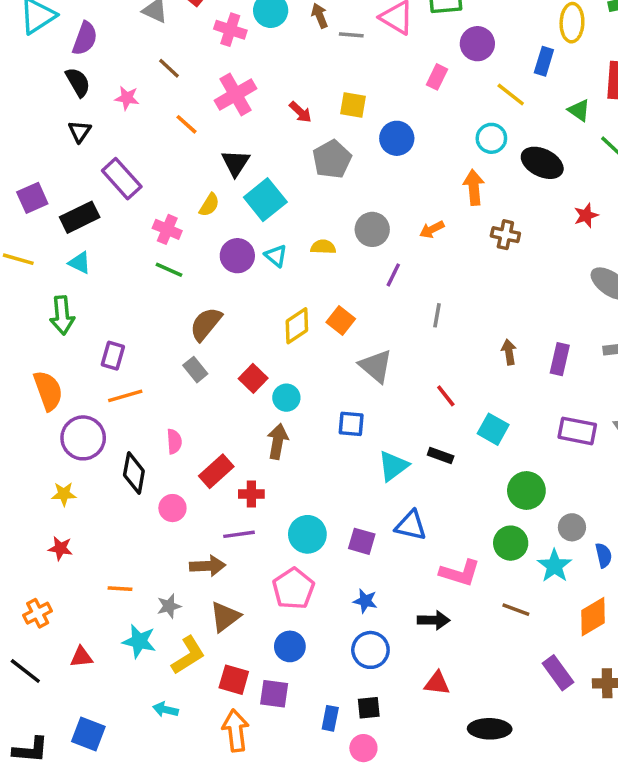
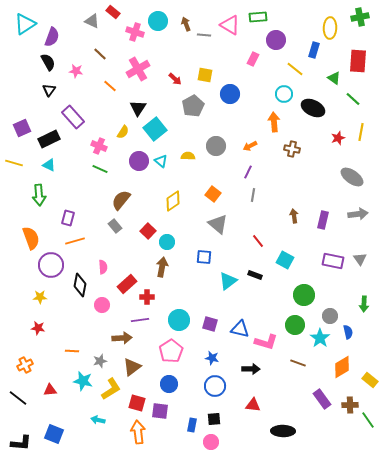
purple line: (393, 275) -> (248, 172), moved
orange square: (341, 321) -> (213, 194), moved
blue triangle: (411, 526) -> (240, 329), moved

